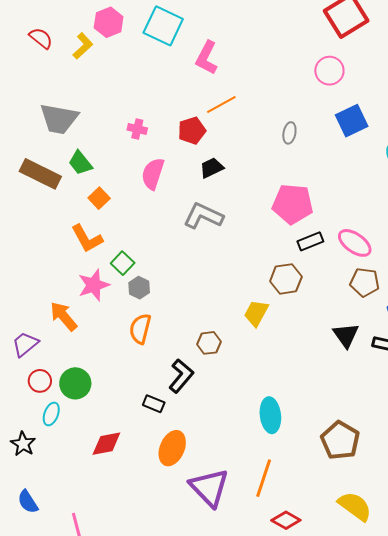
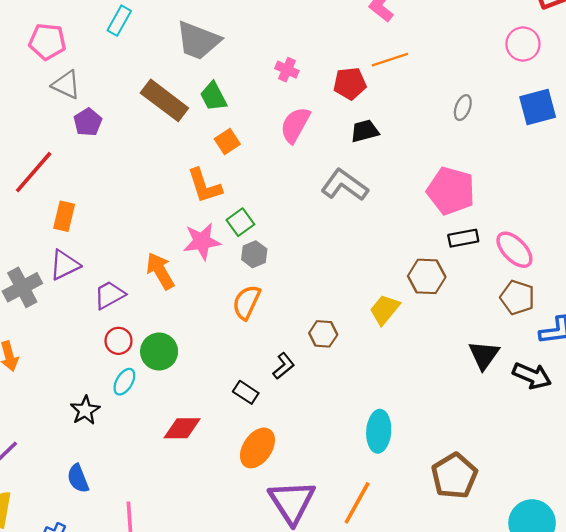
black L-shape: (181, 376) -> (284, 366), size x0.7

